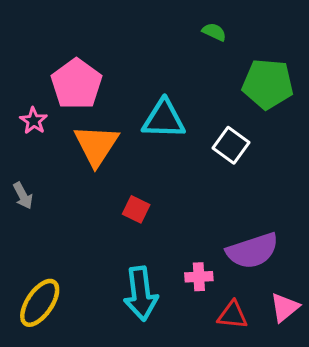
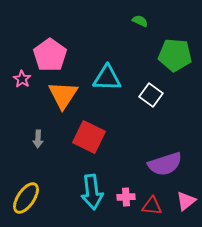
gray arrow: (23, 196) -> (38, 139), moved, turned 30
red square: (136, 209) -> (89, 137), size x1.8
pink cross: (199, 277) -> (126, 197), moved

